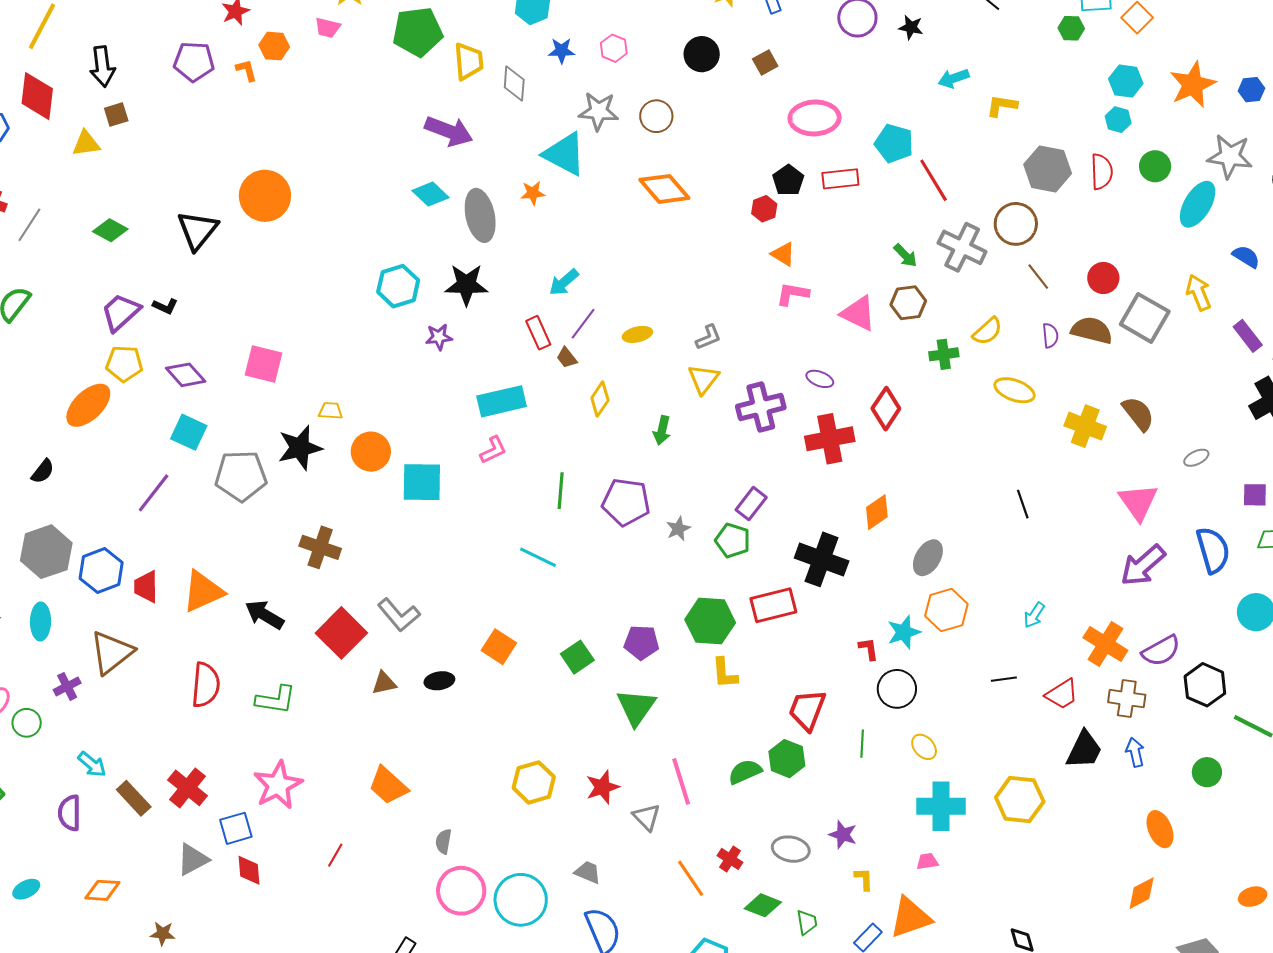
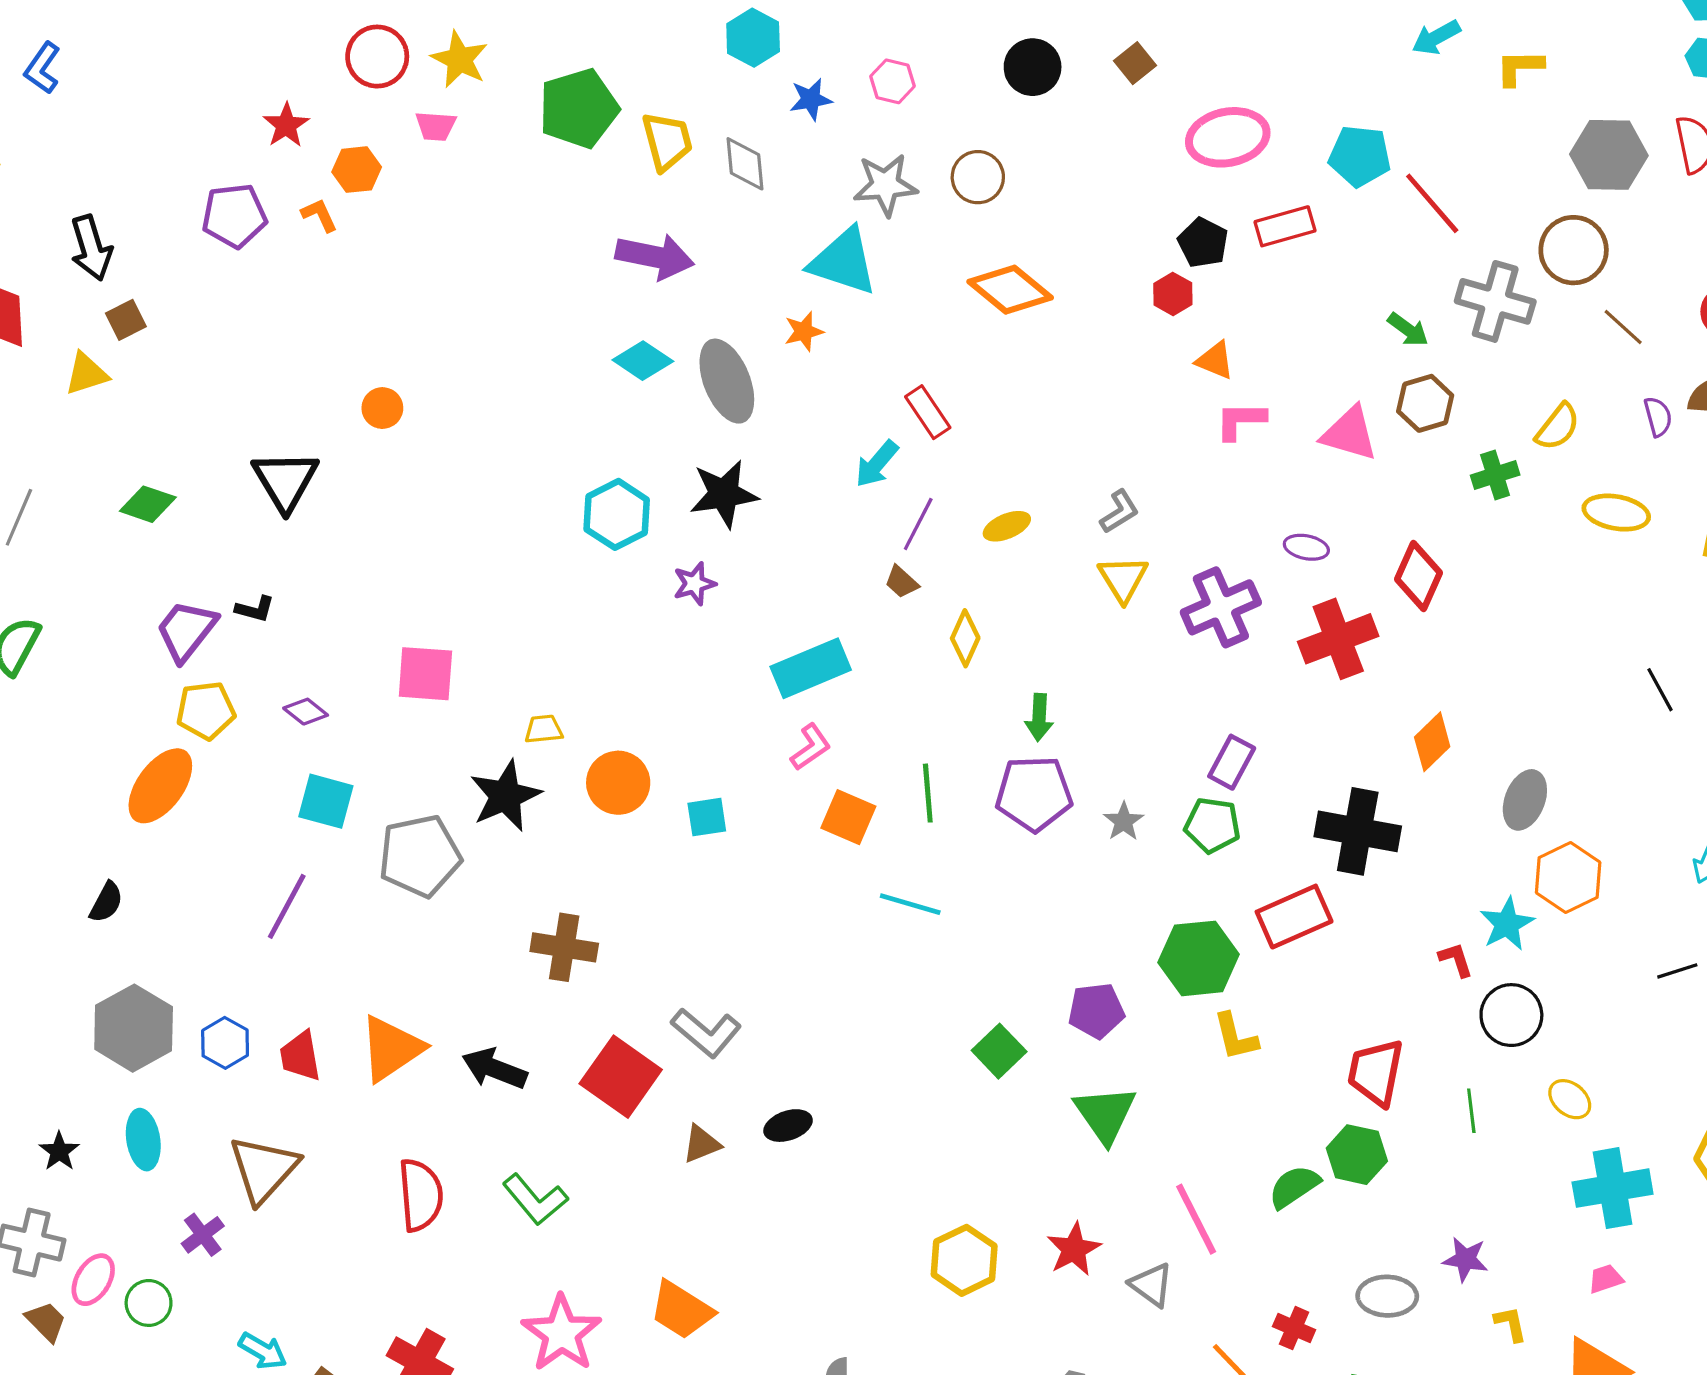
orange circle: (265, 196) -> (382, 408), size x0.5
red rectangle: (538, 333) -> (928, 412), moved
purple diamond: (186, 375) -> (306, 712), size x0.7
green arrow: (662, 430) -> (1039, 717), moved
cyan square: (422, 482) -> (707, 817), size x0.6
blue hexagon: (101, 571) -> (225, 1043), size x0.7
orange square: (499, 647) -> (848, 817), moved
green L-shape: (276, 700) -> (535, 1199), turned 51
orange trapezoid: (388, 786) -> (681, 1310), moved

